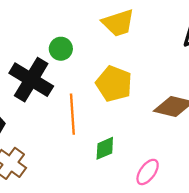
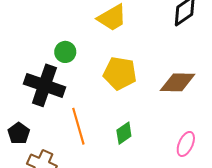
orange line: (72, 114) -> (78, 126), moved
pink ellipse: (148, 172) -> (186, 144), moved

